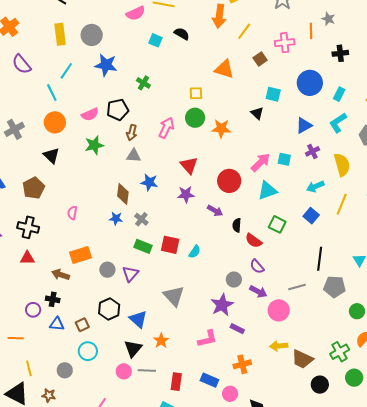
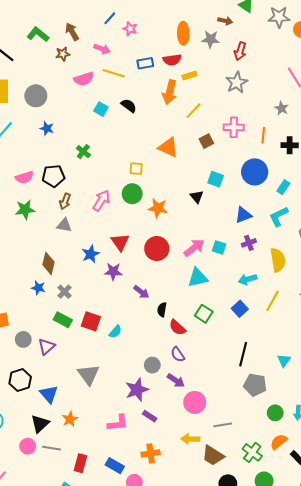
orange line: (311, 31) -> (263, 135), moved
blue star: (106, 65) -> (47, 128), size x0.6
red circle: (229, 181) -> (157, 249), moved
blue star: (149, 182) -> (91, 254), moved, turned 30
gray line: (297, 287) -> (223, 425), moved
green cross: (340, 352) -> (252, 452), turned -30

